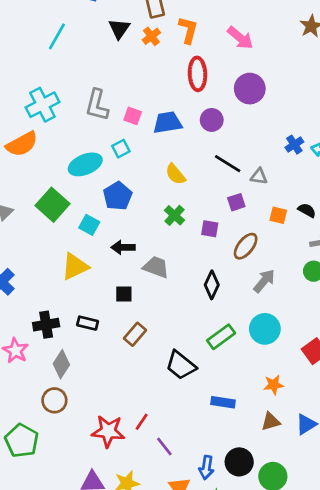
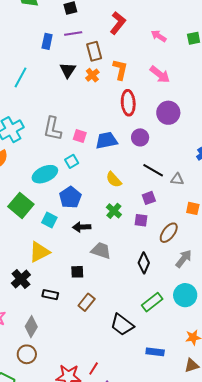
purple square: (236, 202) -> (149, 198), moved
black arrow: (123, 247) -> (82, 227), moved
black cross: (46, 325) -> (21, 279), moved, turned -30

